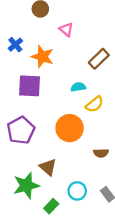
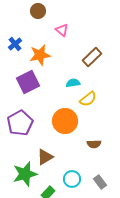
orange star: (42, 57) -> (40, 55), turned -30
purple square: (29, 86) -> (28, 82), turned -30
brown triangle: (48, 167) -> (45, 157), turned 48

